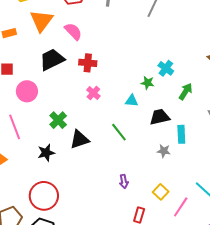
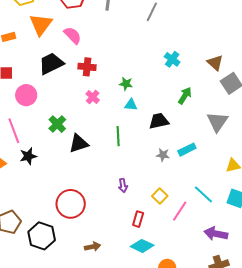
cyan cross: (166, 68) -> (172, 59), moved
green star: (147, 83) -> (126, 84), moved
green line: (119, 132) -> (118, 136), turned 36
cyan rectangle: (181, 134) -> (187, 150), moved, turned 66
black star: (46, 153) -> (28, 156), moved
red circle: (44, 196) -> (71, 204), moved

